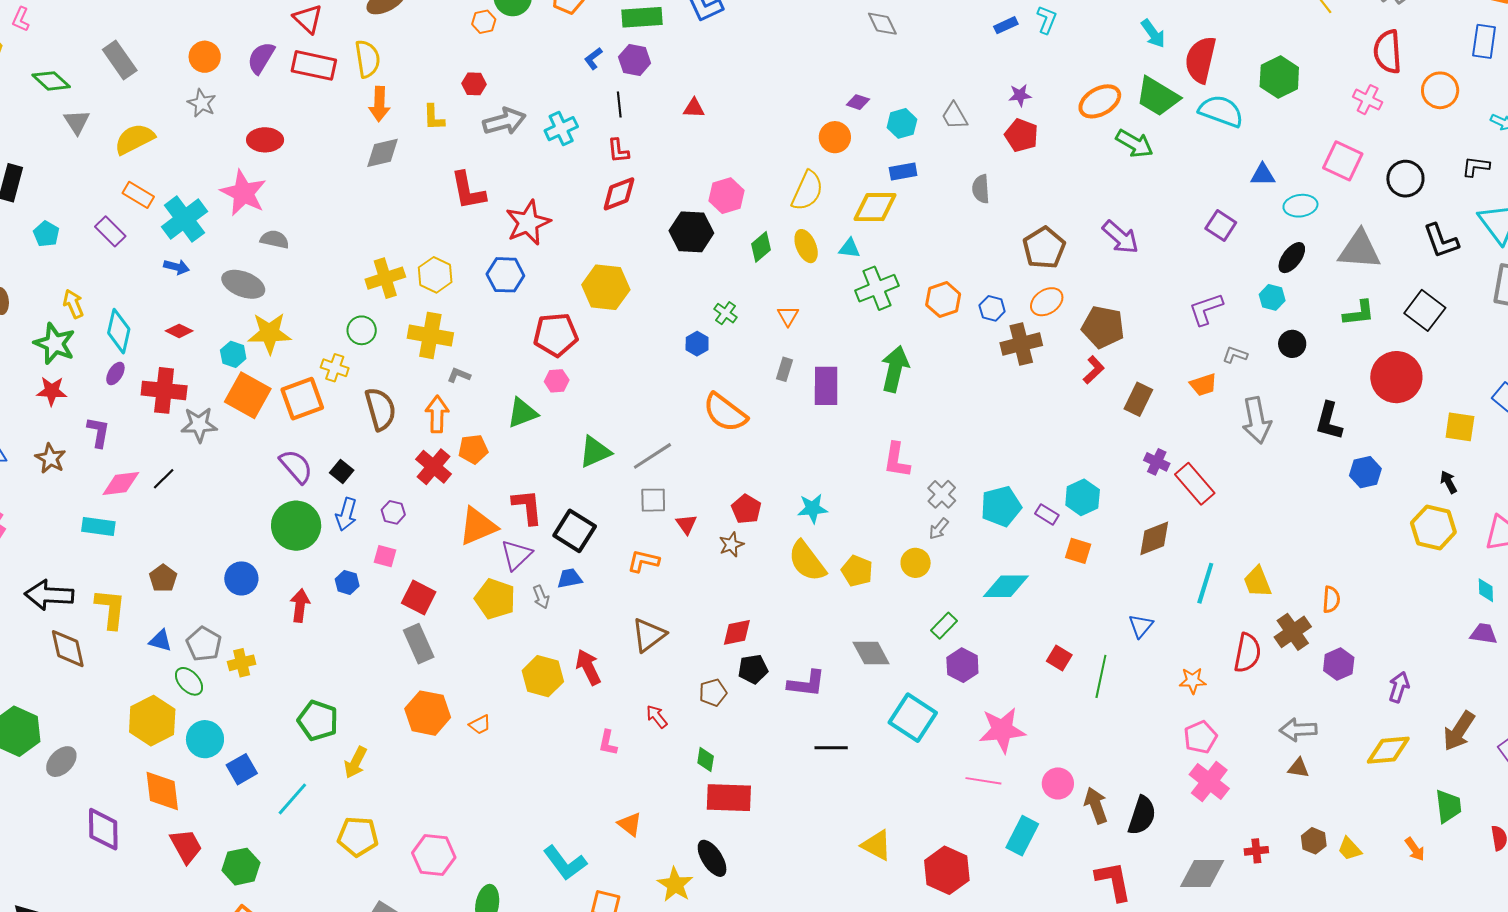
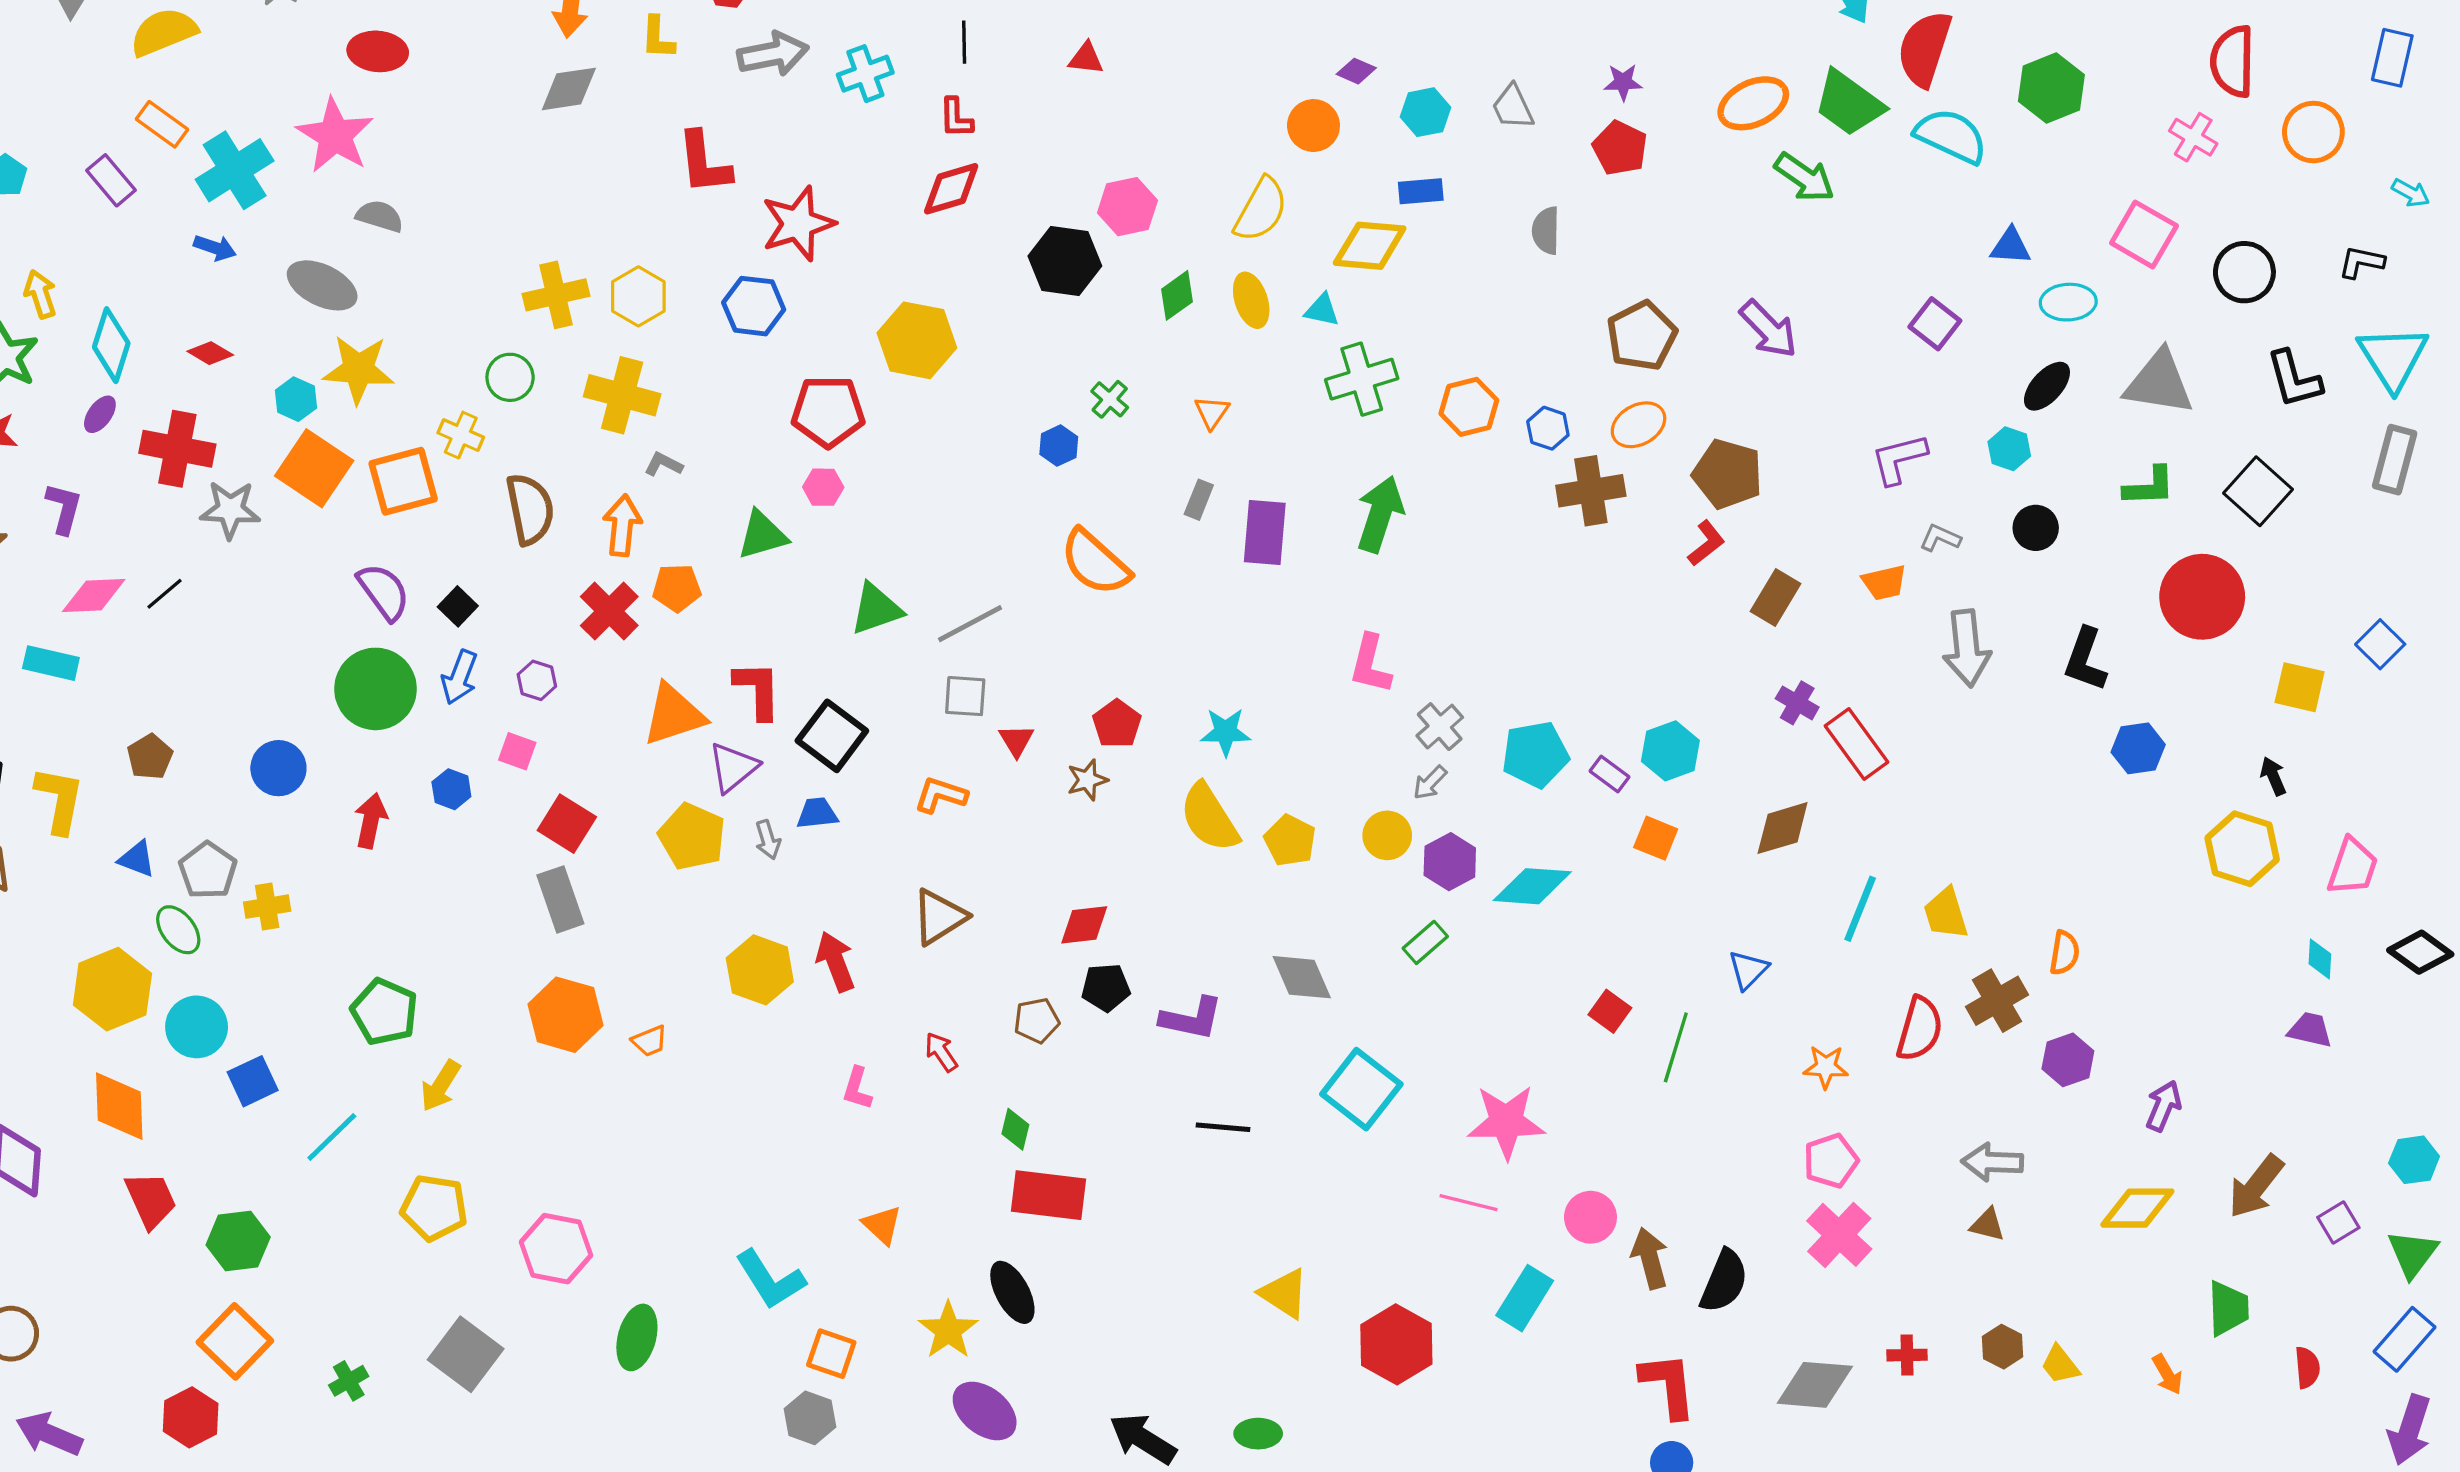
purple hexagon: (962, 665) -> (1450, 862), moved

